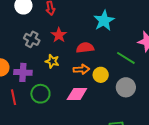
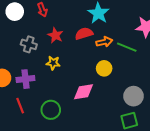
red semicircle: (85, 48) -> (84, 34), moved
orange arrow: (81, 69) -> (104, 42), moved
gray circle: (126, 87) -> (134, 96), moved
green circle: (40, 94) -> (51, 110), moved

